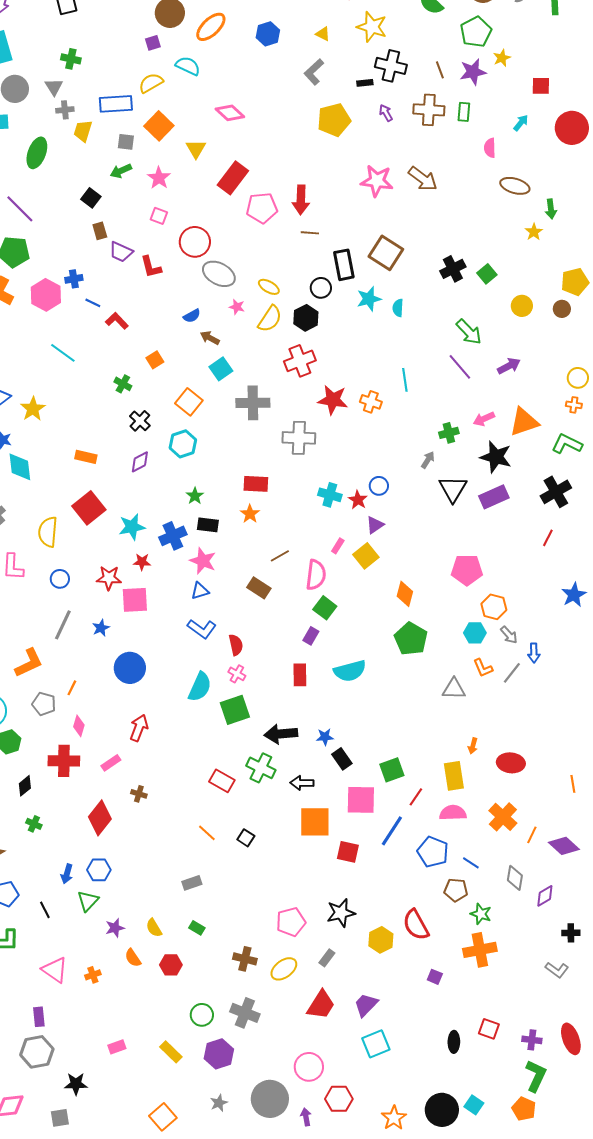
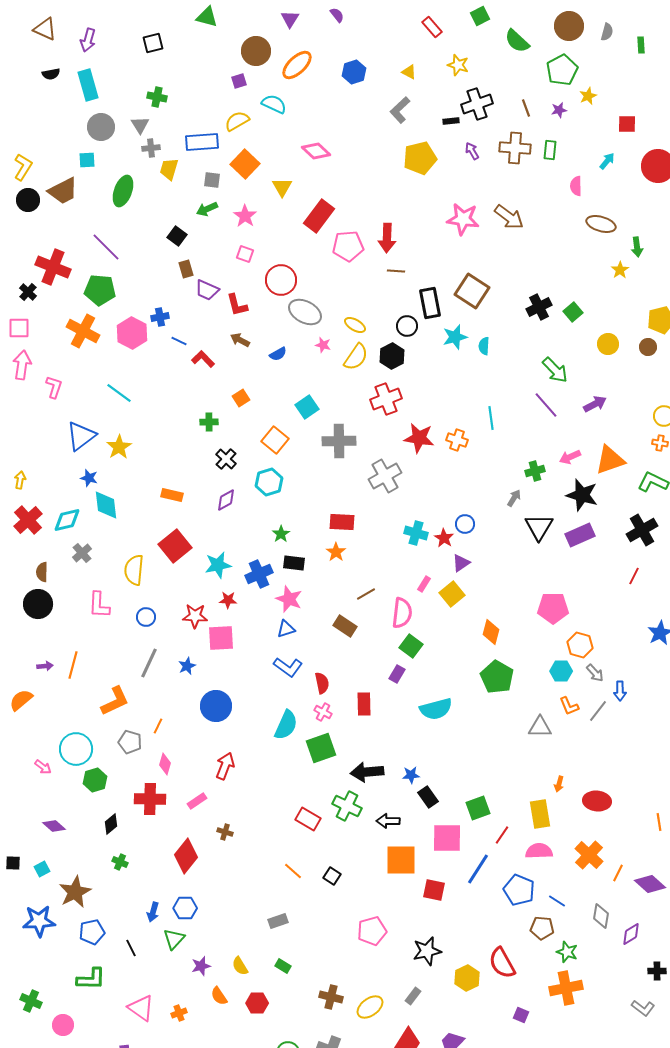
yellow star: (372, 27) -> (458, 65), size x0.7
black cross: (391, 66) -> (477, 104), turned -32
purple star: (473, 72) -> (559, 110), size x0.6
brown arrow: (210, 338) -> (240, 340), moved
cyan line: (63, 353) -> (119, 393), moved
green cross: (123, 384) -> (209, 422), turned -30
gray cross: (299, 438) -> (385, 476), turned -32
red rectangle: (300, 675) -> (364, 704), moved
pink pentagon: (291, 922) -> (372, 931), moved

